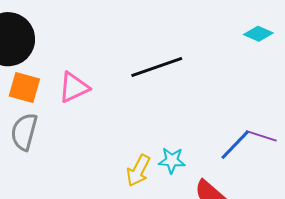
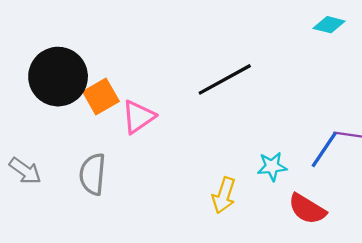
orange square: (24, 87) -> (101, 97), moved, turned -36
cyan star: (172, 160) -> (272, 166), moved

